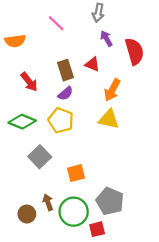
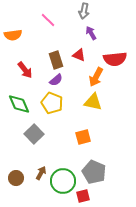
red semicircle: (134, 51) -> (115, 59), moved, turned 100
green diamond: (22, 122) -> (19, 104), turned 45
orange square: (76, 173) -> (83, 137), moved
brown arrow: (48, 202) -> (41, 173), turned 48
brown circle: (27, 214) -> (16, 178), moved

